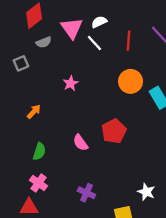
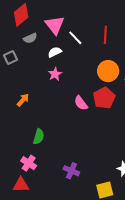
white semicircle: (99, 22) -> (55, 52), moved
red pentagon: (114, 131) -> (104, 98), moved
pink semicircle: (80, 143) -> (81, 103), moved
green semicircle: (39, 151) -> (39, 137), moved

